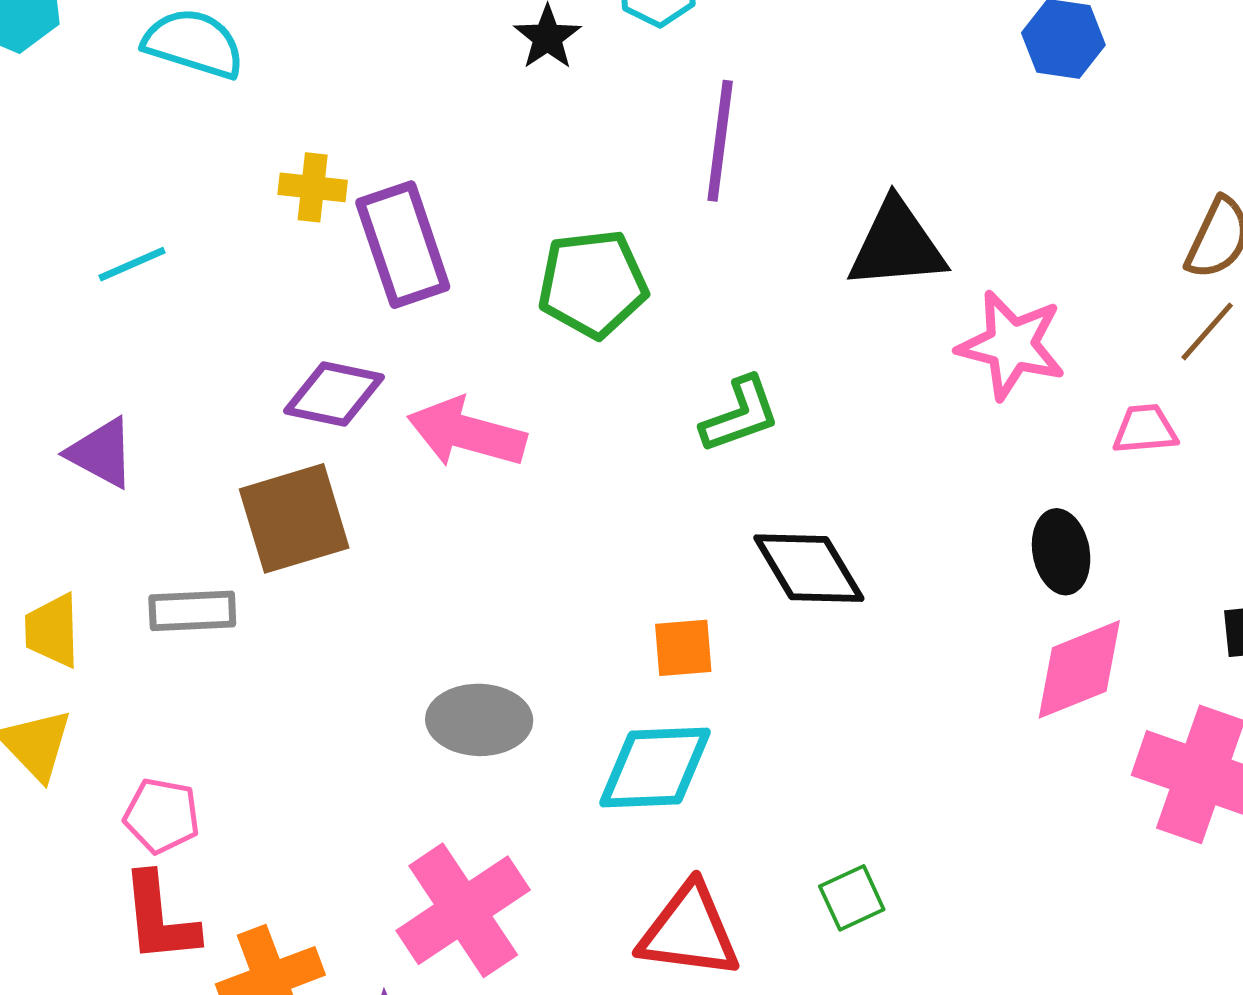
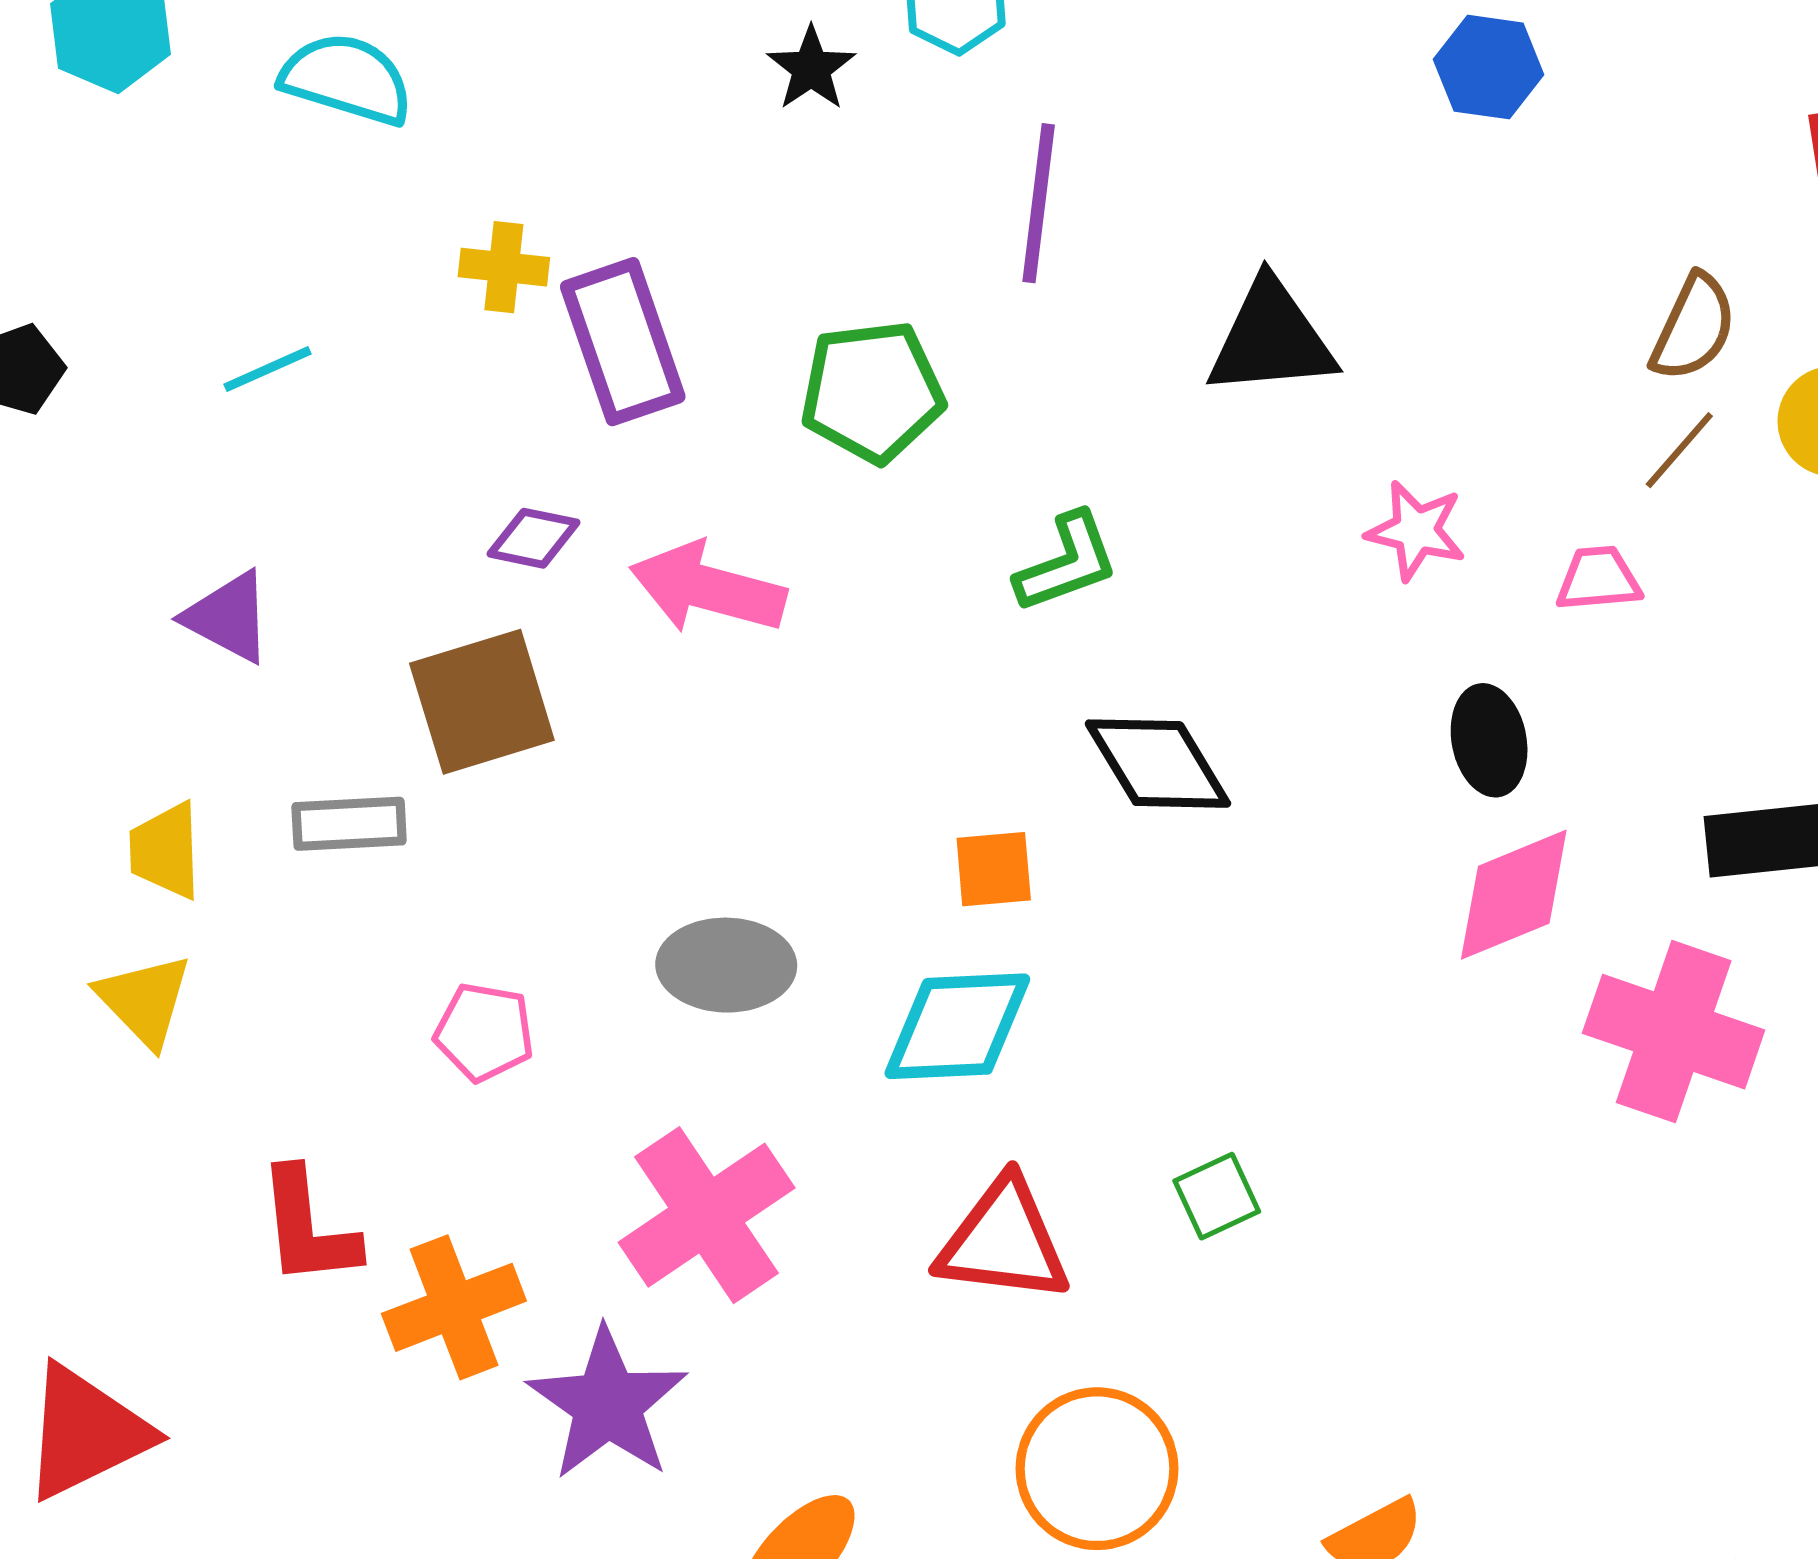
pink star: (1011, 345) -> (1416, 531), moved, size x0.7
purple diamond: (334, 394) -> (533, 538), size x0.7
pink pentagon: (162, 816) -> (484, 1032), moved

